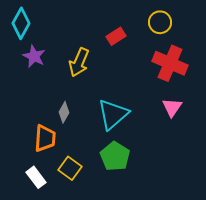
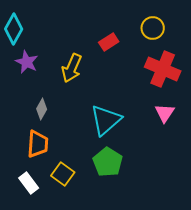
gray diamond: (64, 112) -> (42, 109), moved

